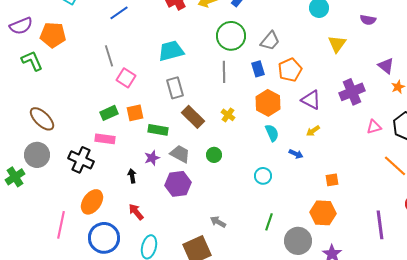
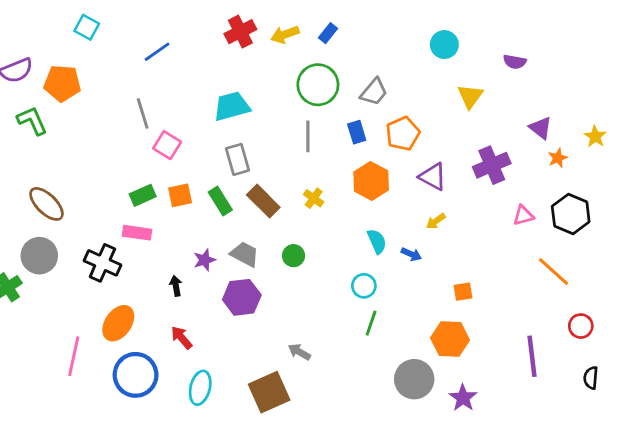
green rectangle: (158, 130) -> (220, 201), moved, turned 48
cyan semicircle: (272, 133) -> (377, 241), moved
green line: (269, 222) -> (371, 323), moved

